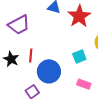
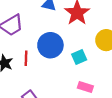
blue circle: (49, 71) -> (50, 45), moved

